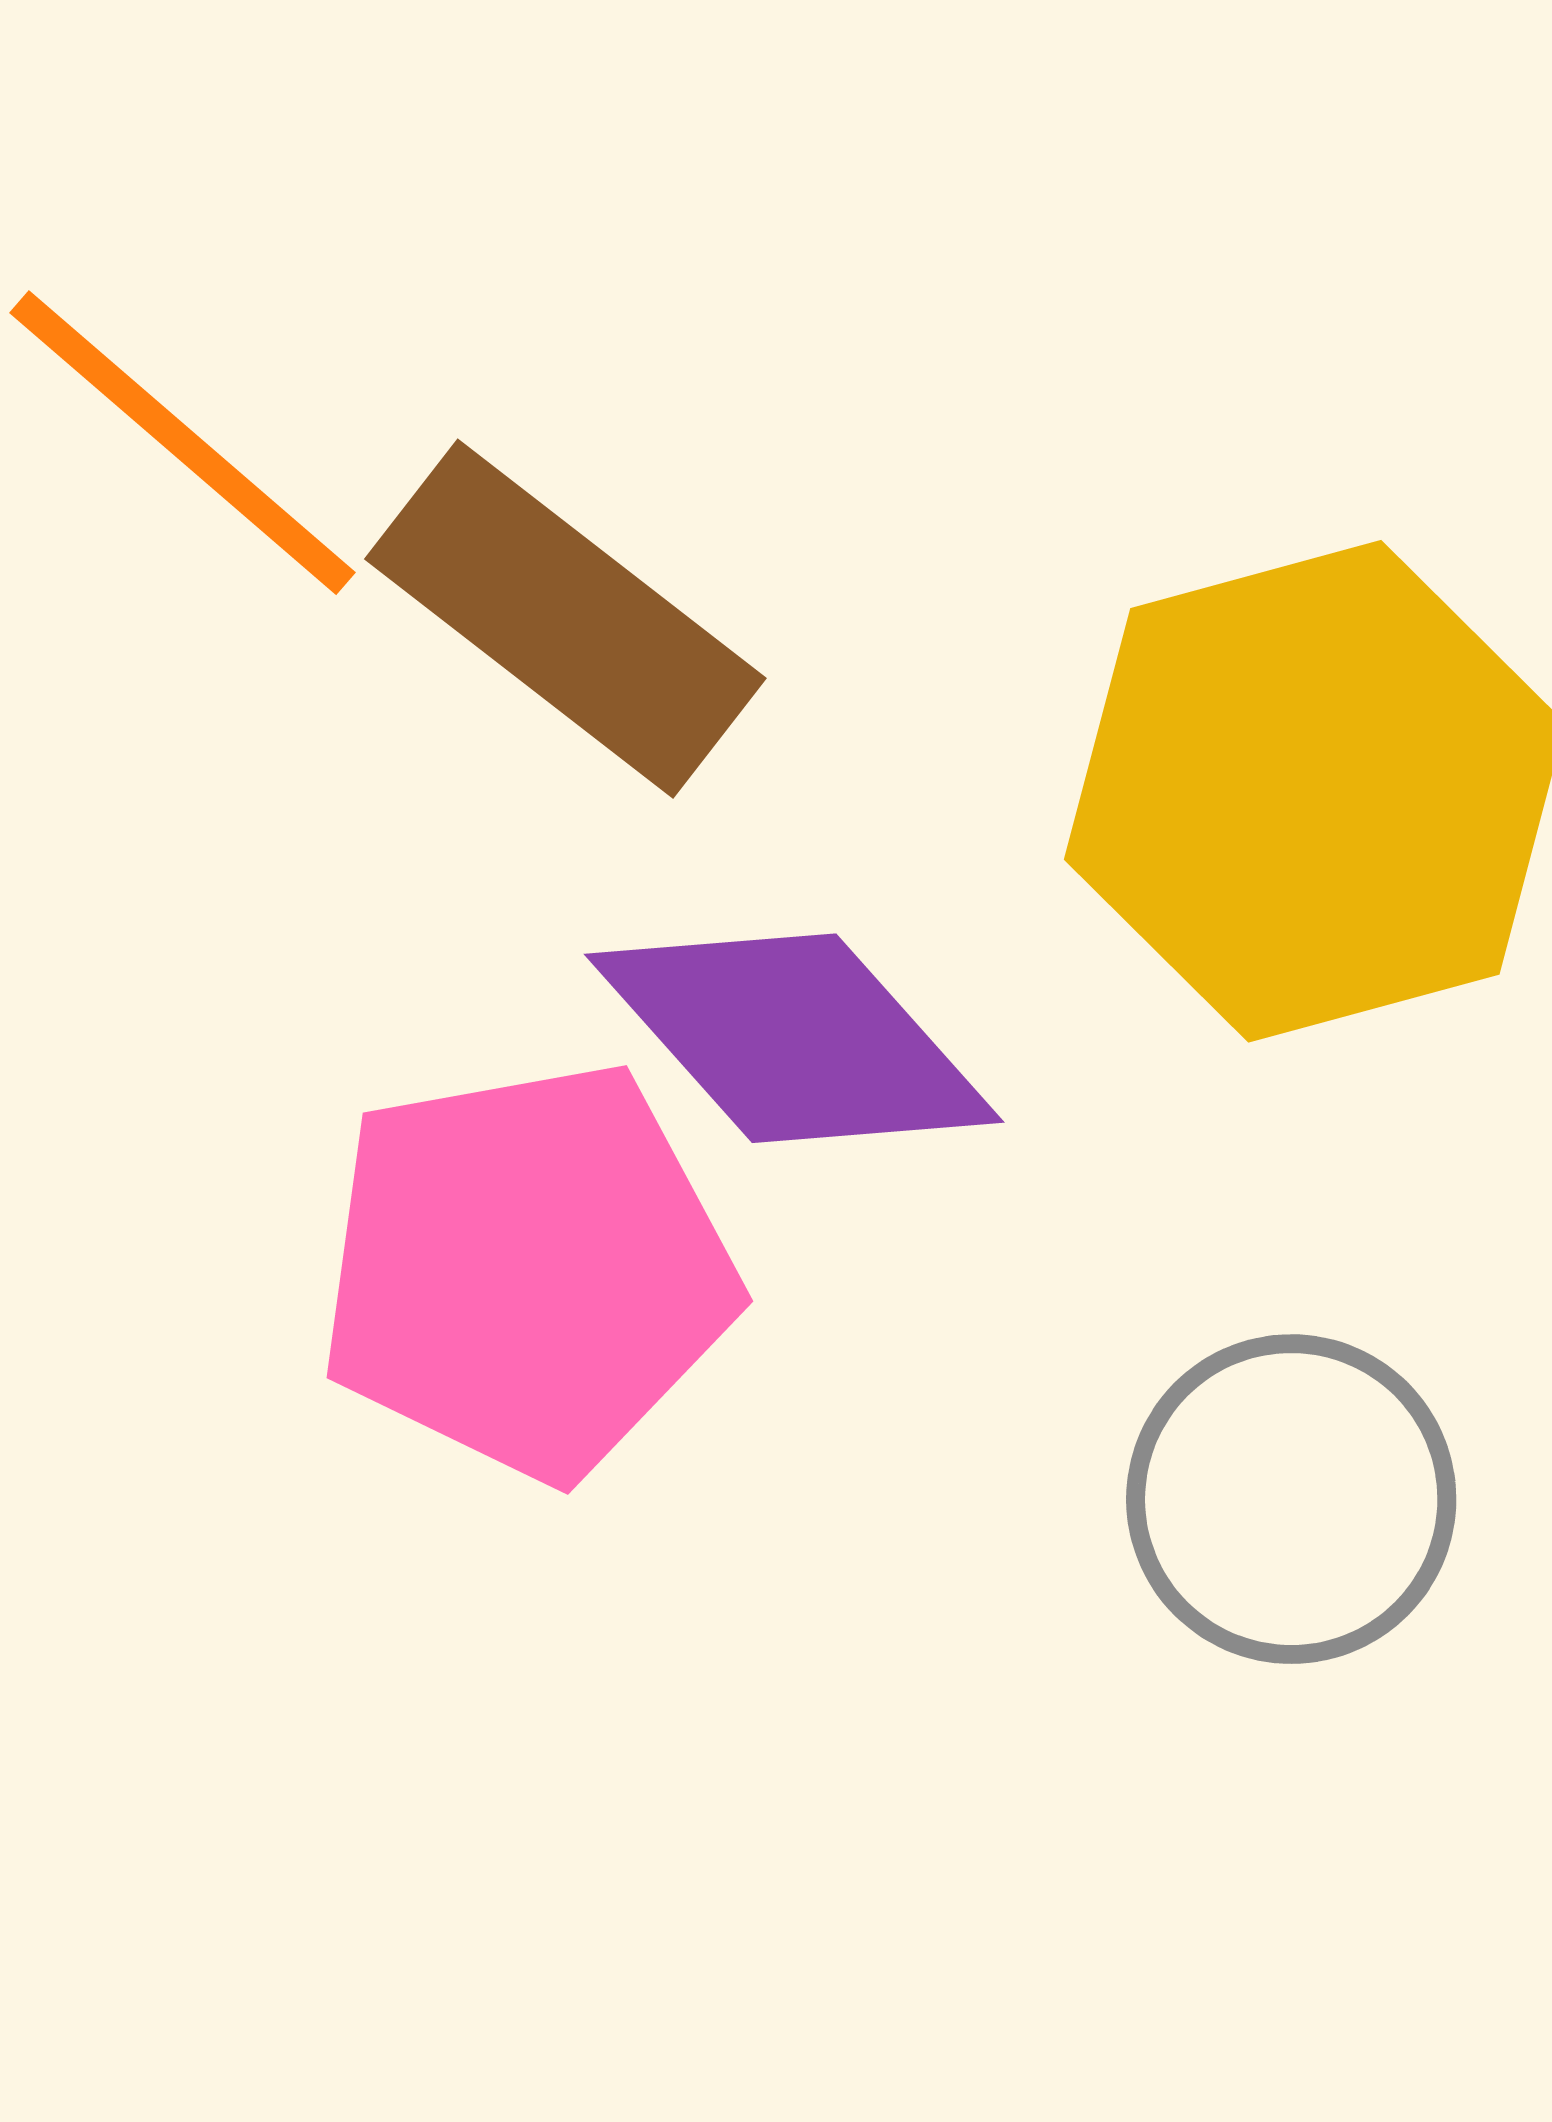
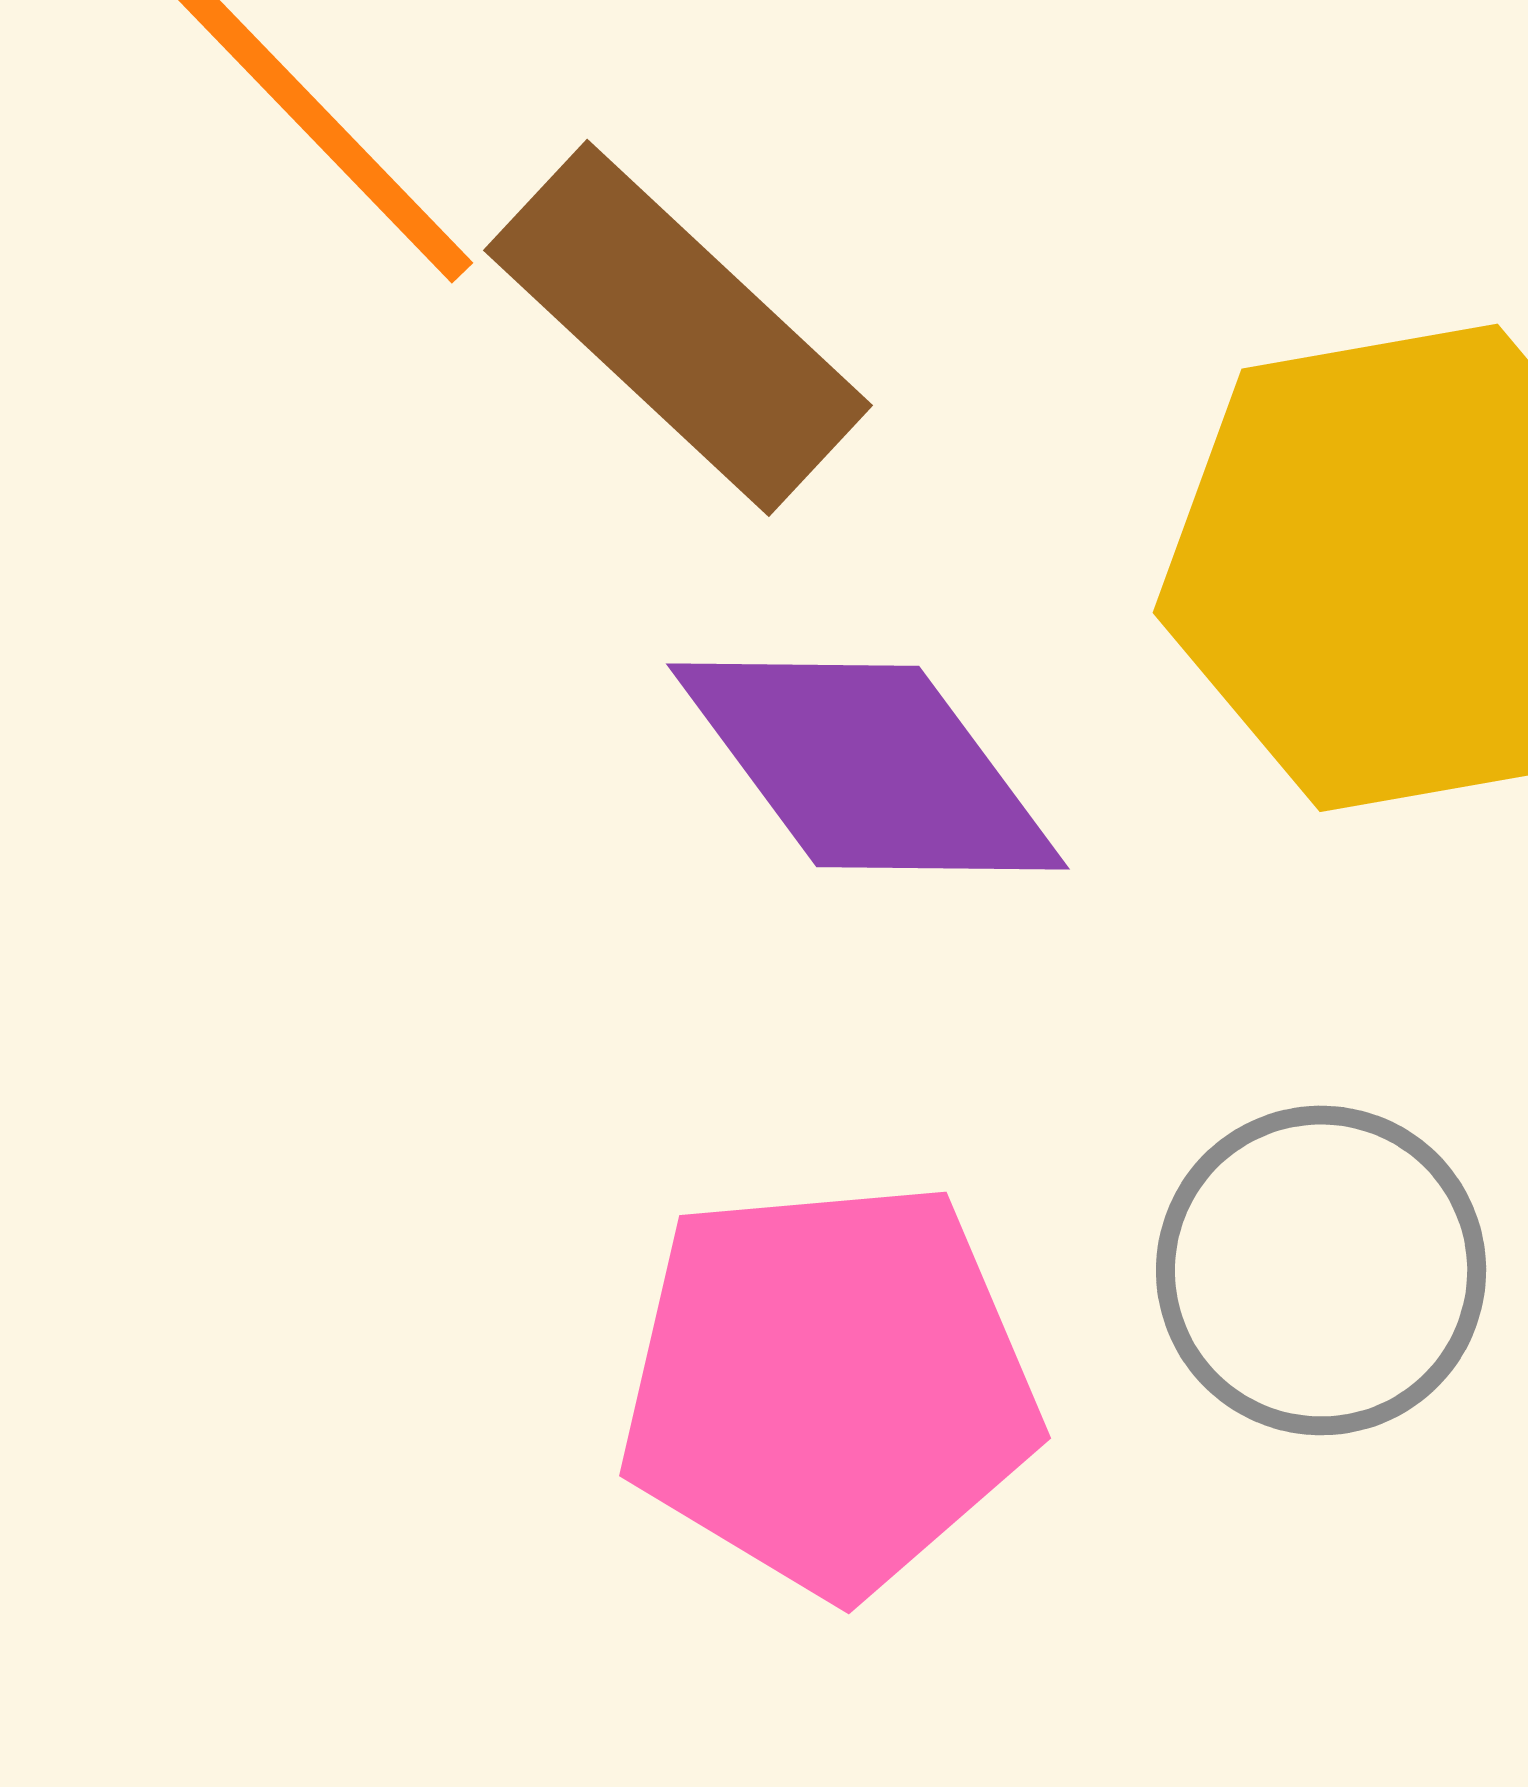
pink pentagon: (527, 1270) -> (829, 1387), moved

